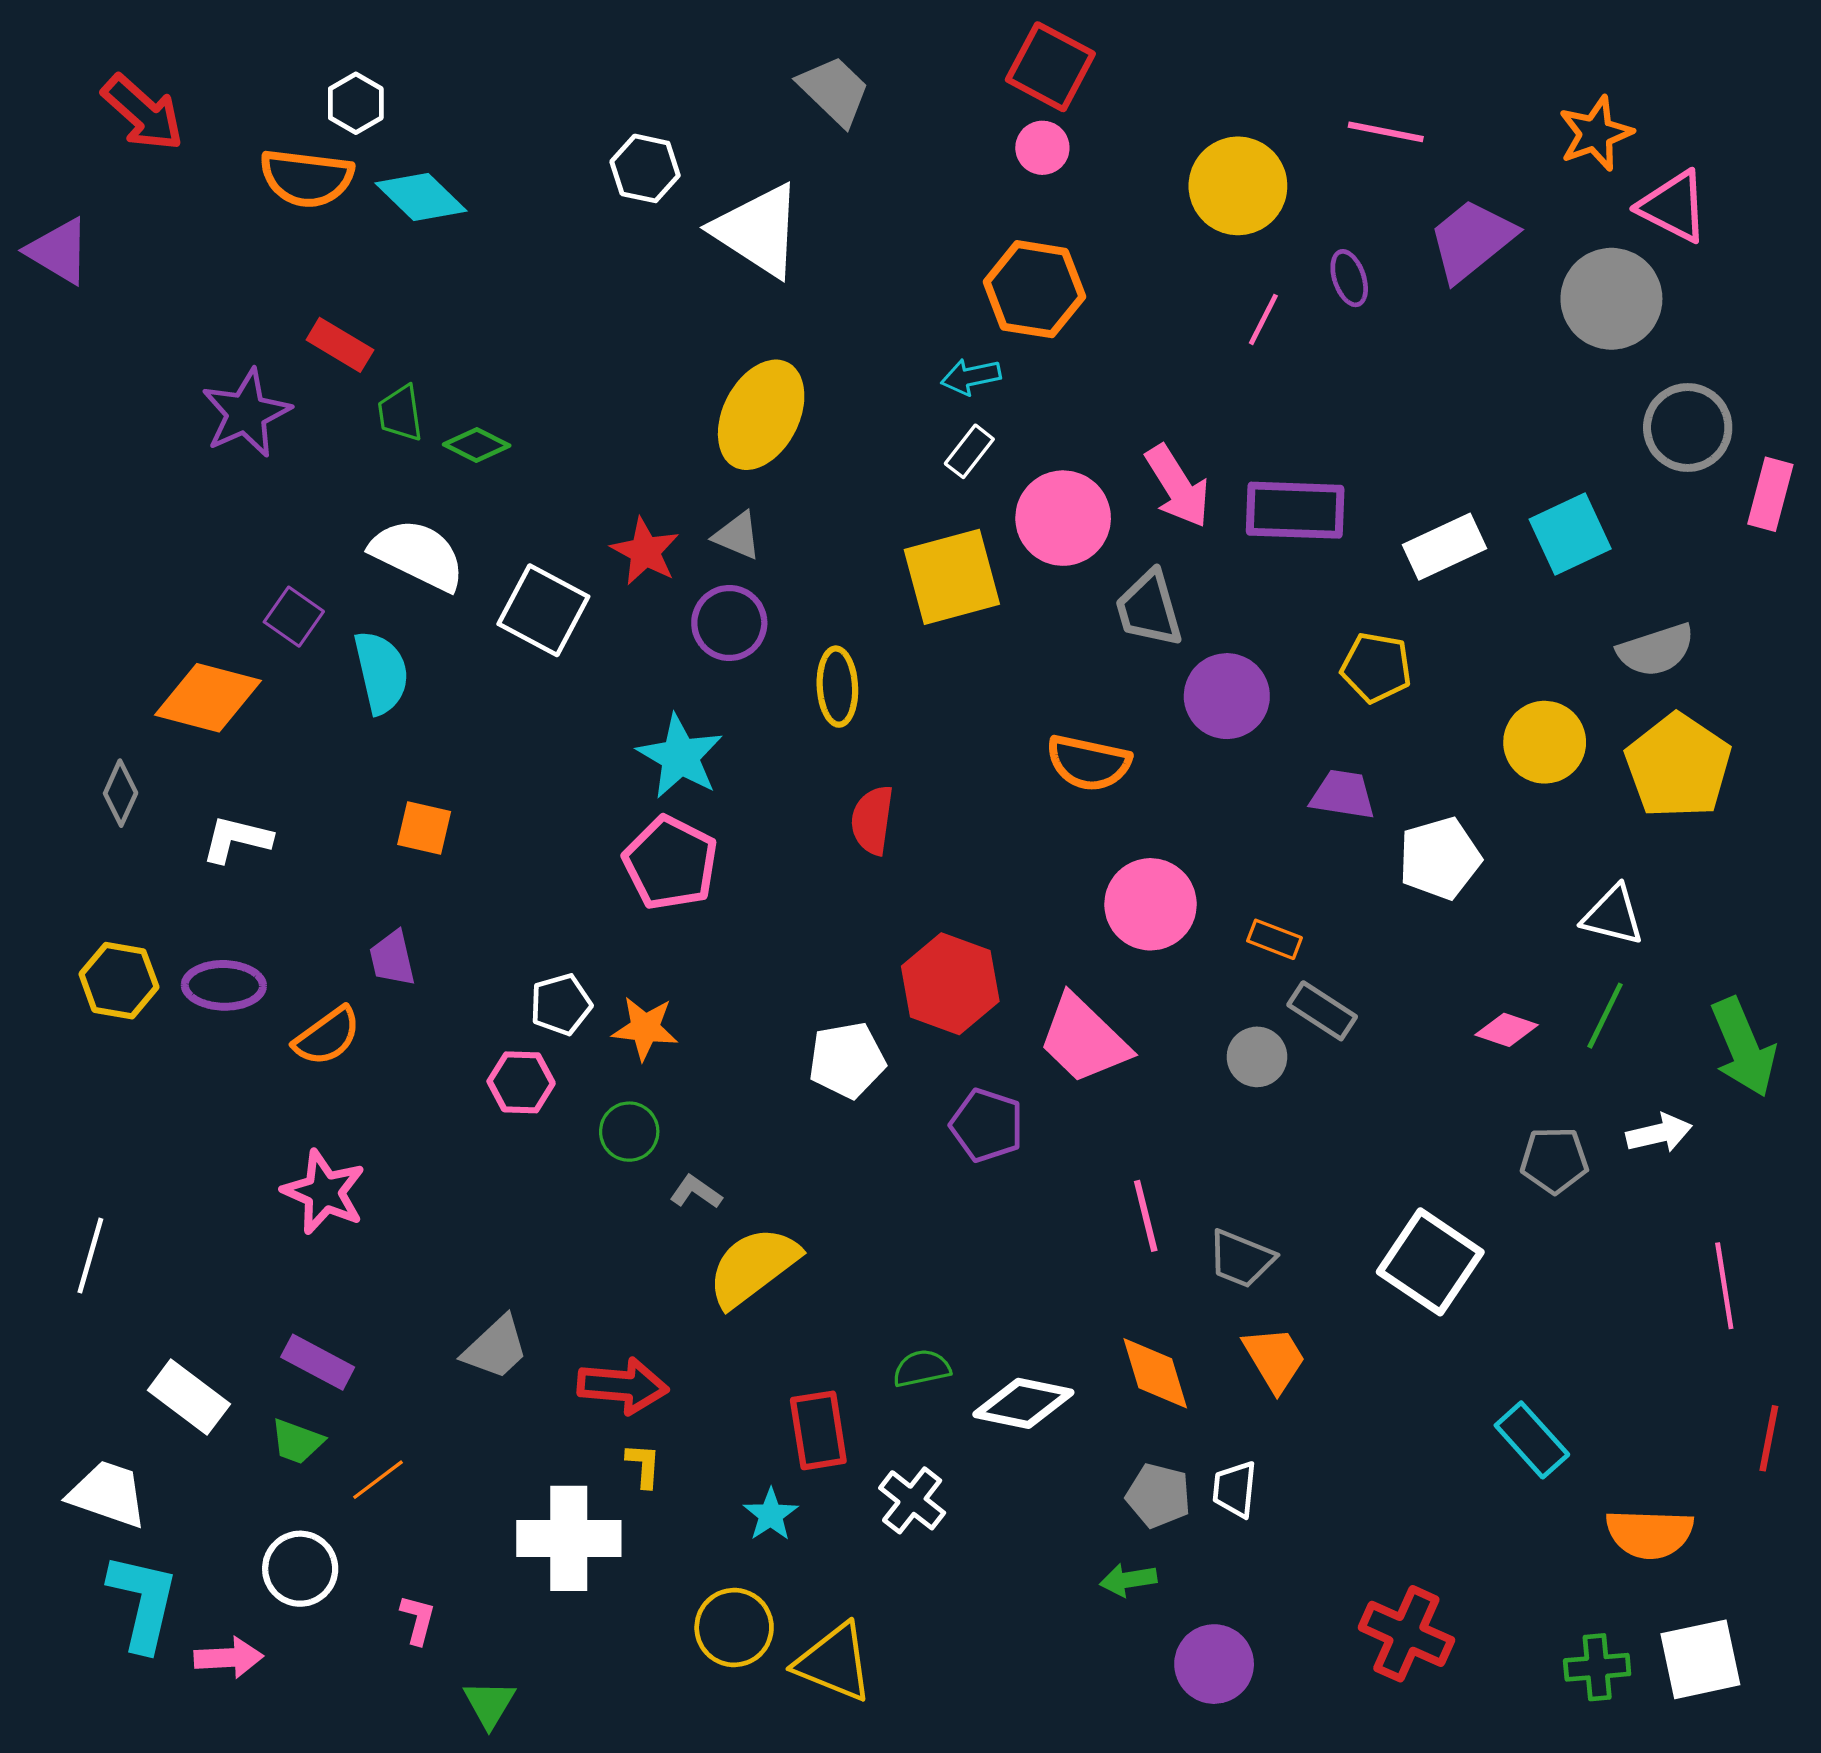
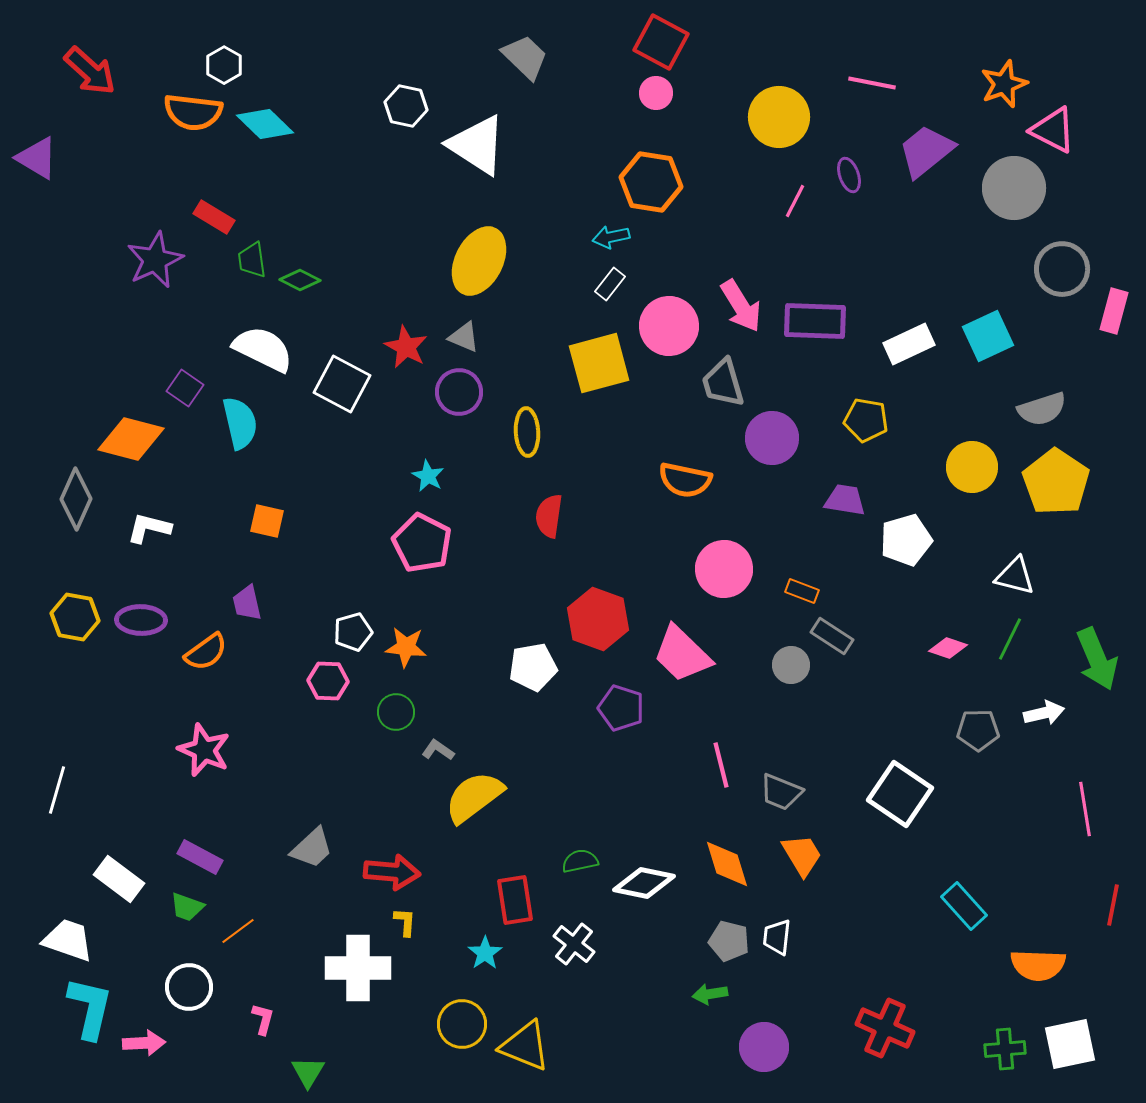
cyan star: (680, 757) -> (428, 476), size x0.6
gray diamond: (121, 793) -> (76, 499), size x1.5

